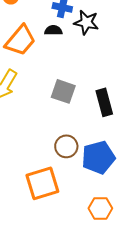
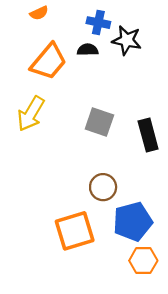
blue pentagon: (98, 157) -> (133, 221), moved

